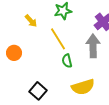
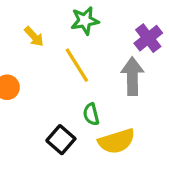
green semicircle: (67, 61) -> (91, 114), moved
black square: (38, 91) -> (61, 140), moved

